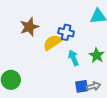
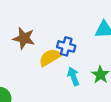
brown star: (29, 27) -> (24, 38), turned 30

